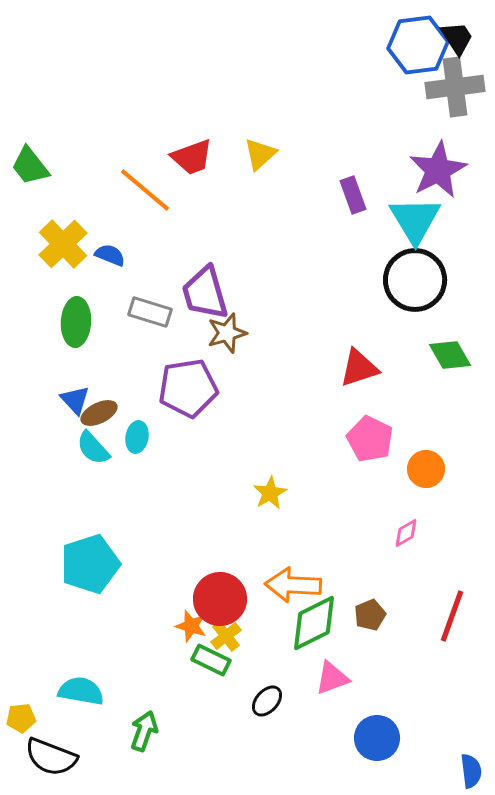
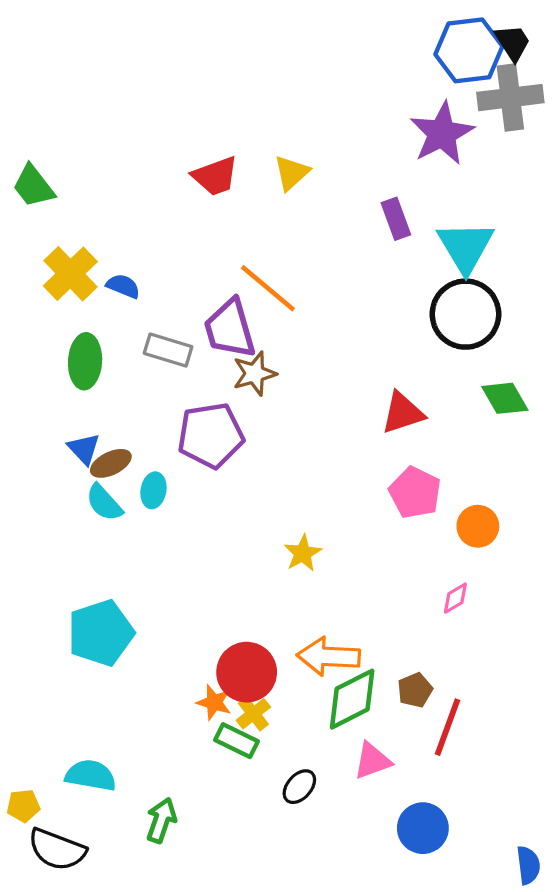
purple star: (438, 170) -> (442, 133), moved
orange line: (145, 190) -> (268, 288), moved
red line: (452, 616) -> (448, 727), moved

